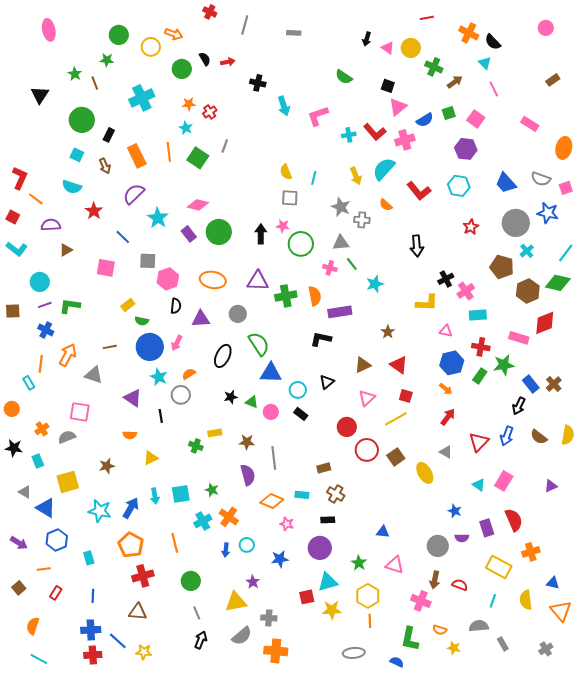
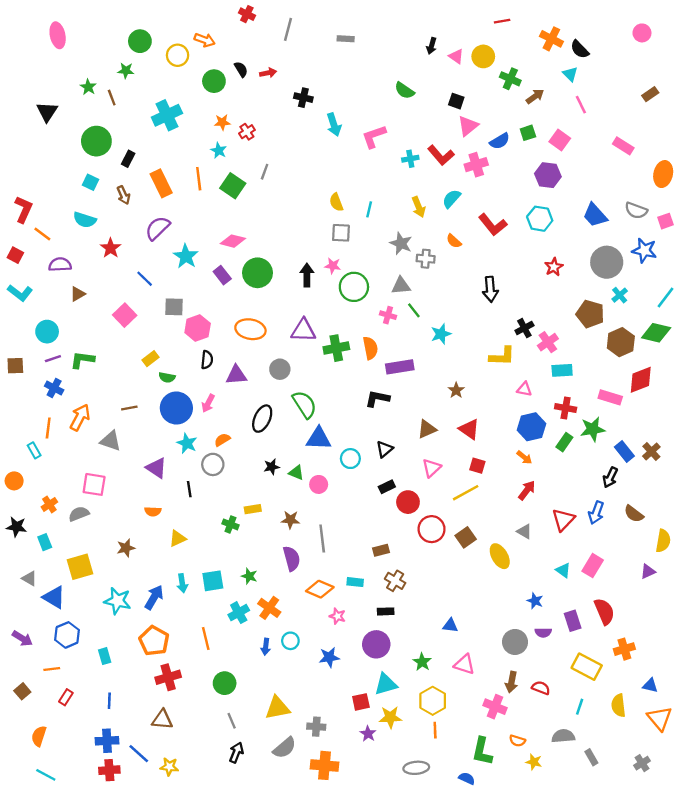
cyan semicircle: (384, 169) -> (452, 199), size x0.7
pink square: (106, 268) -> (125, 315), turned 36
black rectangle: (301, 414) -> (387, 487), moved, turned -64
yellow semicircle: (568, 435) -> (663, 541), moved
purple star: (253, 582) -> (368, 734), moved

